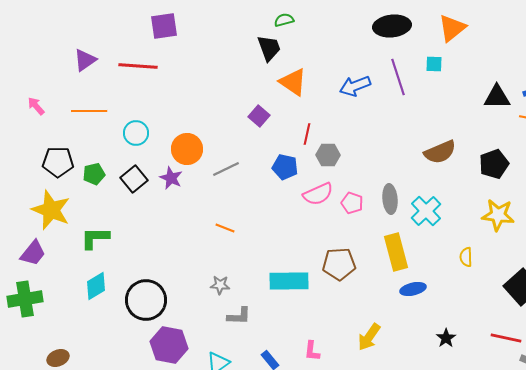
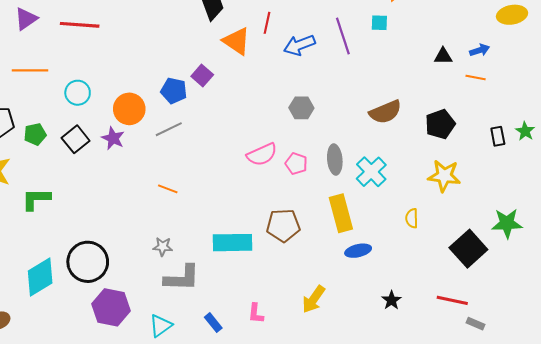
black triangle: (497, 97) -> (443, 56), size x0.7
red line: (307, 134) -> (267, 23), moved
gray hexagon: (328, 155) -> (301, 108), moved
blue pentagon: (285, 167) -> (174, 91), moved
cyan diamond: (96, 286) -> (40, 277), moved, size x1.4
gray L-shape: (239, 316) -> (182, 278), size x1.5

